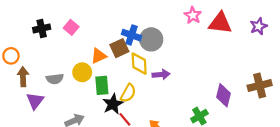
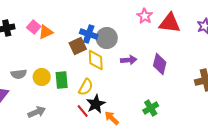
orange triangle: (99, 56) -> (46, 32), moved
yellow circle: (82, 72) -> (42, 77), moved
purple arrow: (161, 74) -> (129, 60), moved
purple diamond: (223, 95) -> (160, 64), moved
black star: (113, 104) -> (96, 104), moved

